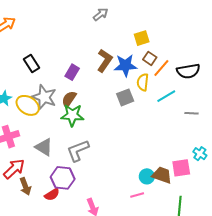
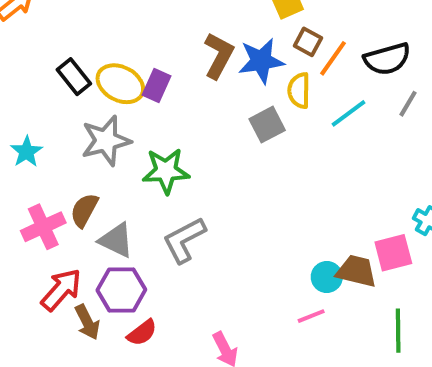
gray star: (44, 97) -> (106, 141), turned -30
brown semicircle: (69, 99) -> (84, 210), moved
yellow ellipse: (28, 105) -> (120, 84), moved
gray line: (192, 113) -> (408, 104), moved, turned -56
purple hexagon: (63, 178) -> (121, 290), moved

